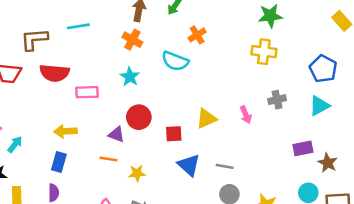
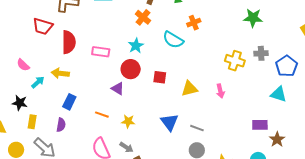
yellow cross: (264, 52) -> (235, 61), moved
red semicircle: (54, 73) -> (69, 42), moved, turned -105
gray cross: (277, 100) -> (261, 53), moved
cyan triangle: (319, 106) -> (279, 94), turned 36
red circle: (139, 117) -> (131, 69), moved
yellow arrow: (65, 131) -> (60, 73), moved
red square: (174, 134) -> (160, 77), moved
orange line: (108, 159) -> (102, 115), moved

